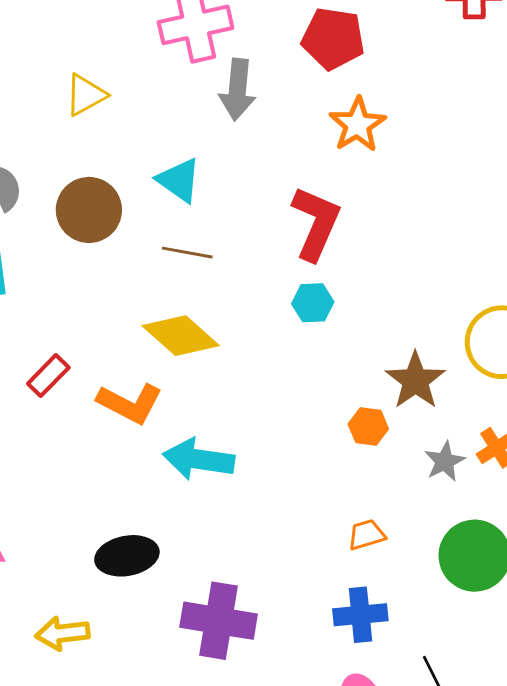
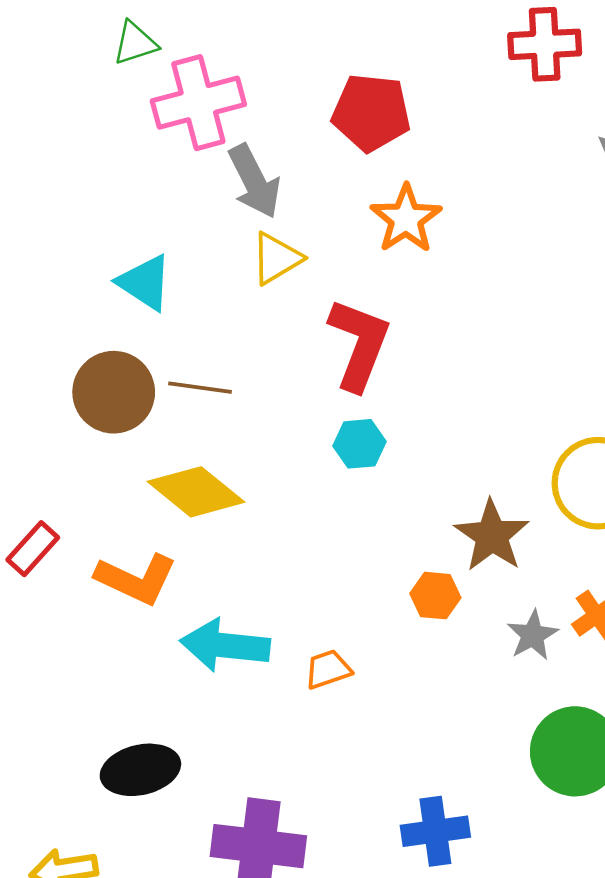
gray arrow: (238, 90) -> (254, 181), turned -30
yellow triangle: (86, 95) -> (276, 258), moved
cyan triangle: (179, 180) -> (145, 283), moved
brown circle: (89, 210) -> (114, 392), moved
orange trapezoid: (367, 535) -> (328, 669), moved

